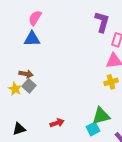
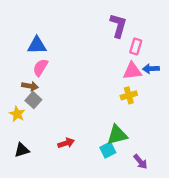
pink semicircle: (35, 18) -> (40, 67), moved
yellow star: (15, 89) -> (17, 114), moved

